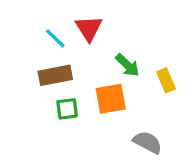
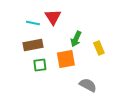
cyan line: (55, 38) -> (33, 23), turned -32
green arrow: (127, 65) -> (76, 39), turned 70

